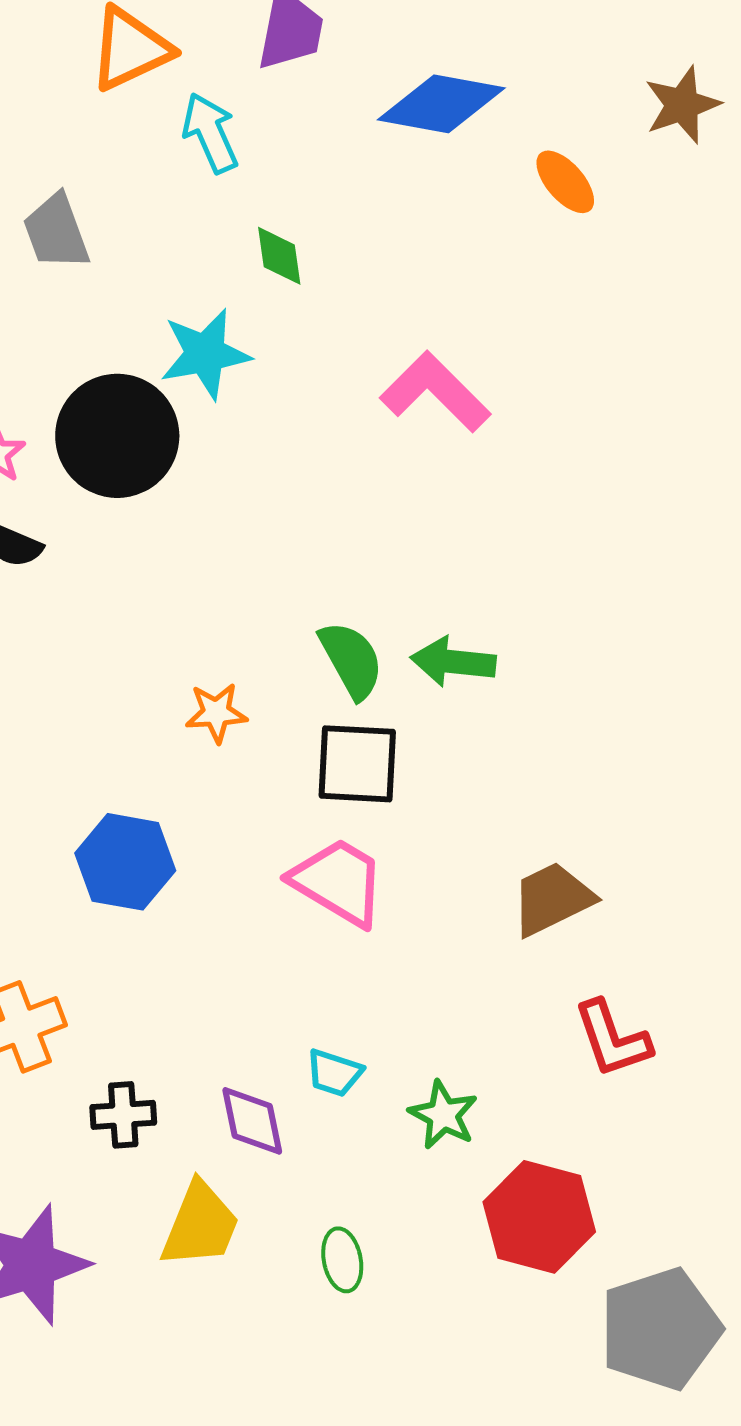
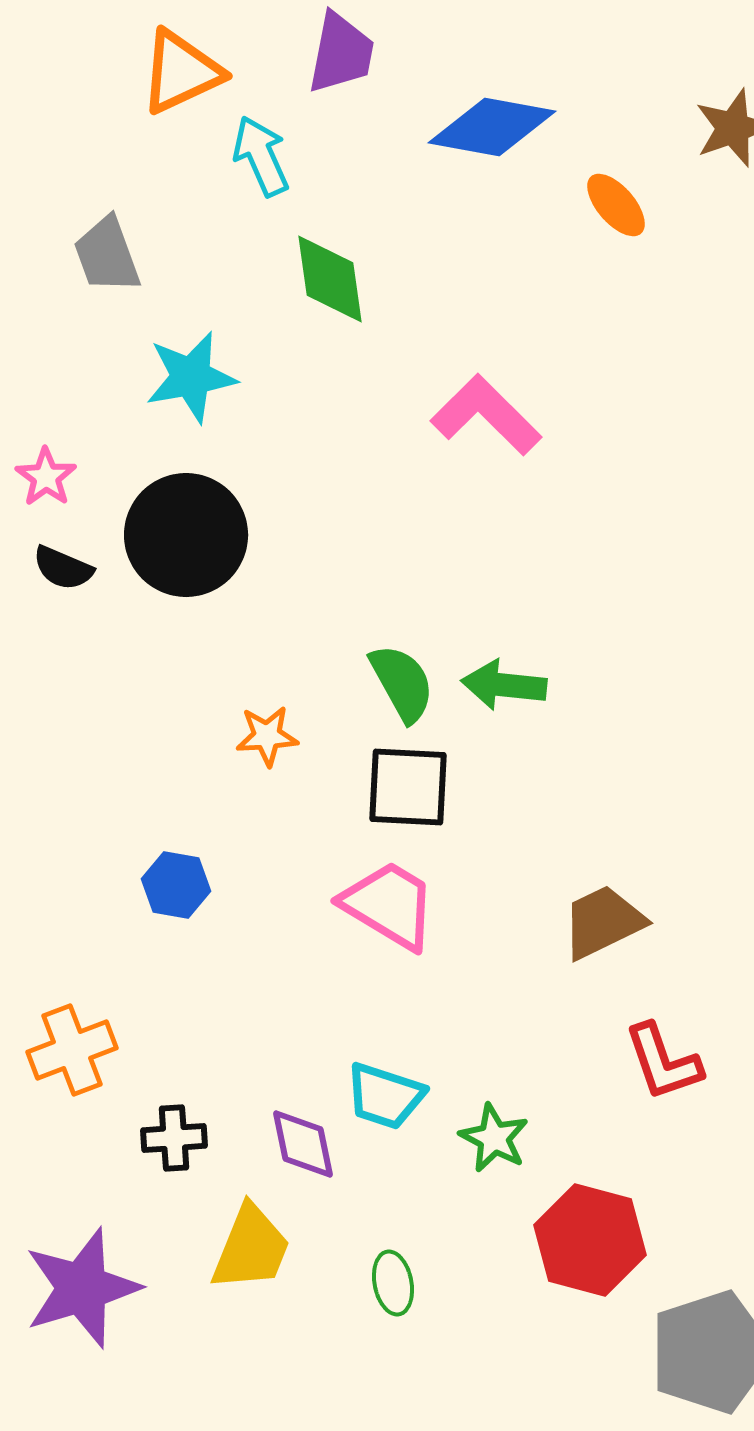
green diamond: (279, 256) -> (330, 279), size x1.5
cyan star: (205, 354) -> (191, 377), moved
black circle: (117, 436) -> (186, 535), moved
blue hexagon: (125, 862) -> (176, 885), size x0.7
cyan trapezoid: (334, 1073) -> (385, 1096), size x1.4

